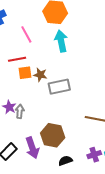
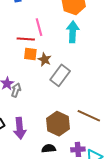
pink line: (26, 34) -> (39, 27), moved
gray rectangle: (59, 87) -> (60, 75), turned -55
brown hexagon: (53, 135) -> (58, 124), moved

